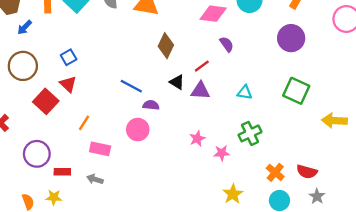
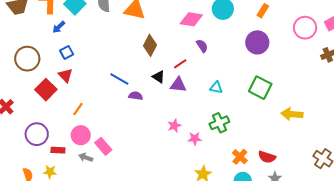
blue arrow: (25, 27) -> (59, 27), moved
pink circle: (138, 130) -> (81, 135), moved
pink rectangle: (100, 149) -> (103, 146), moved, turned 36

